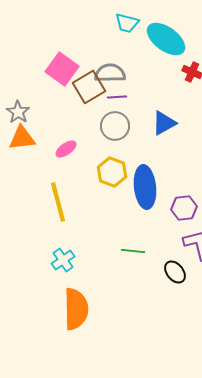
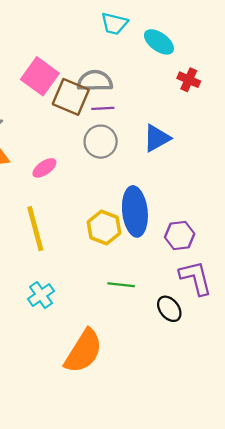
cyan ellipse: (166, 39) -> (159, 42), size x0.7
brown square: (89, 87) -> (71, 97), turned -36
yellow hexagon: (112, 172) -> (104, 227), moved
orange semicircle: (76, 309) -> (83, 351), moved, turned 33

